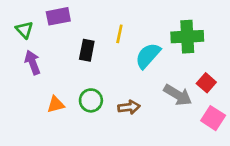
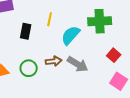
gray arrow: (178, 95) -> (78, 64), moved
brown arrow: (129, 107) -> (54, 61), moved

